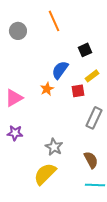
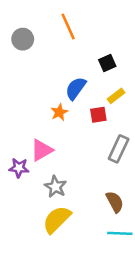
pink triangle: (14, 98) -> (42, 150), moved
gray star: (54, 147) -> (56, 187), moved

